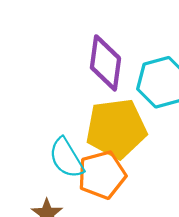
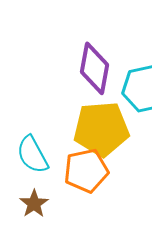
cyan semicircle: (66, 158) -> (32, 155), moved

